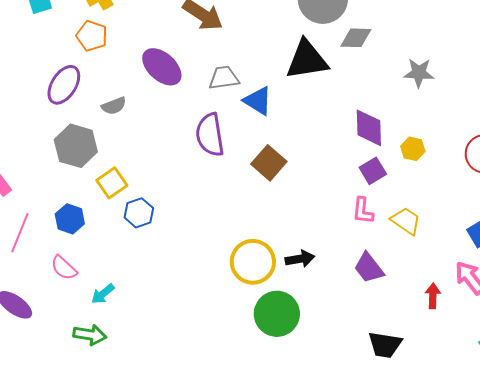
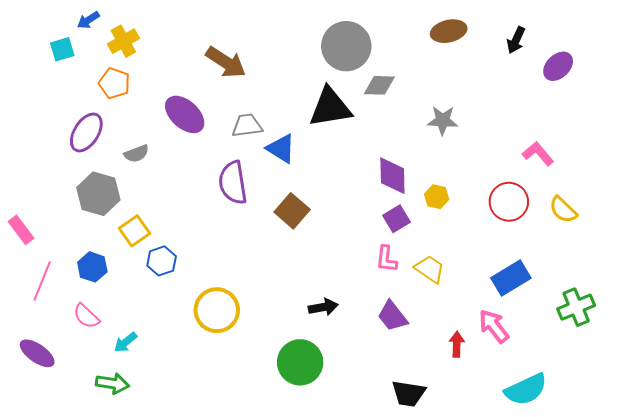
yellow circle: (253, 262) -> (217, 310), moved

